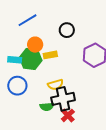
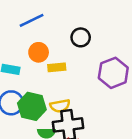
green hexagon: (31, 59) -> (32, 106), moved

